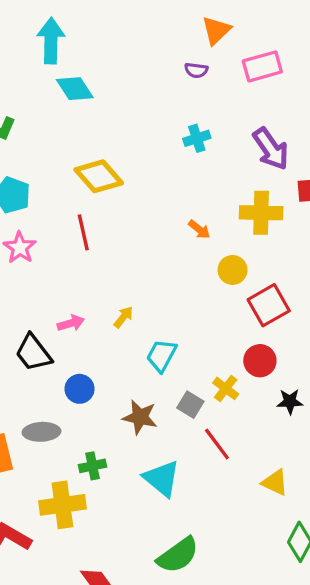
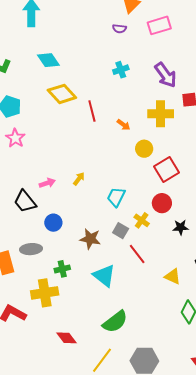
cyan diamond: (75, 89) -> (48, 60), moved
red line: (83, 232) -> (92, 111), moved
cyan trapezoid: (161, 356) -> (116, 197), moved

